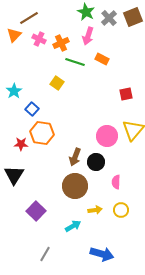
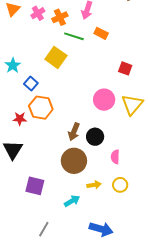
pink cross: (39, 39) -> (38, 13), turned 32
yellow square: (57, 83) -> (56, 57), size x1.5
red square: (126, 94) -> (125, 68), turned 32
pink circle: (107, 136) -> (104, 100), moved
purple square: (36, 211) -> (35, 186), turned -30

